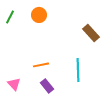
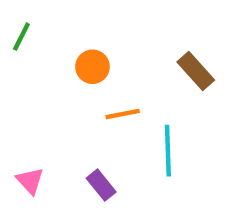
orange circle: (39, 15) -> (92, 67), moved
orange line: (41, 65) -> (123, 114), moved

